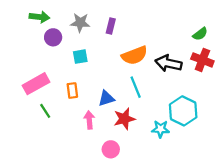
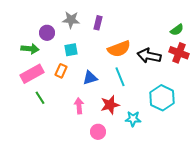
green arrow: (39, 17) -> (30, 49), moved
orange rectangle: (72, 90) -> (61, 71), moved, turned 32
blue triangle: (106, 98) -> (90, 78), moved
cyan star: (161, 129) -> (133, 119), moved

